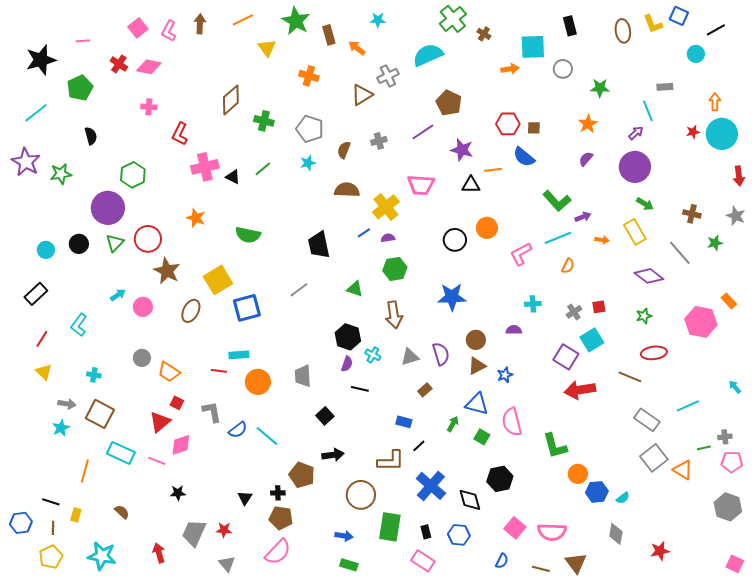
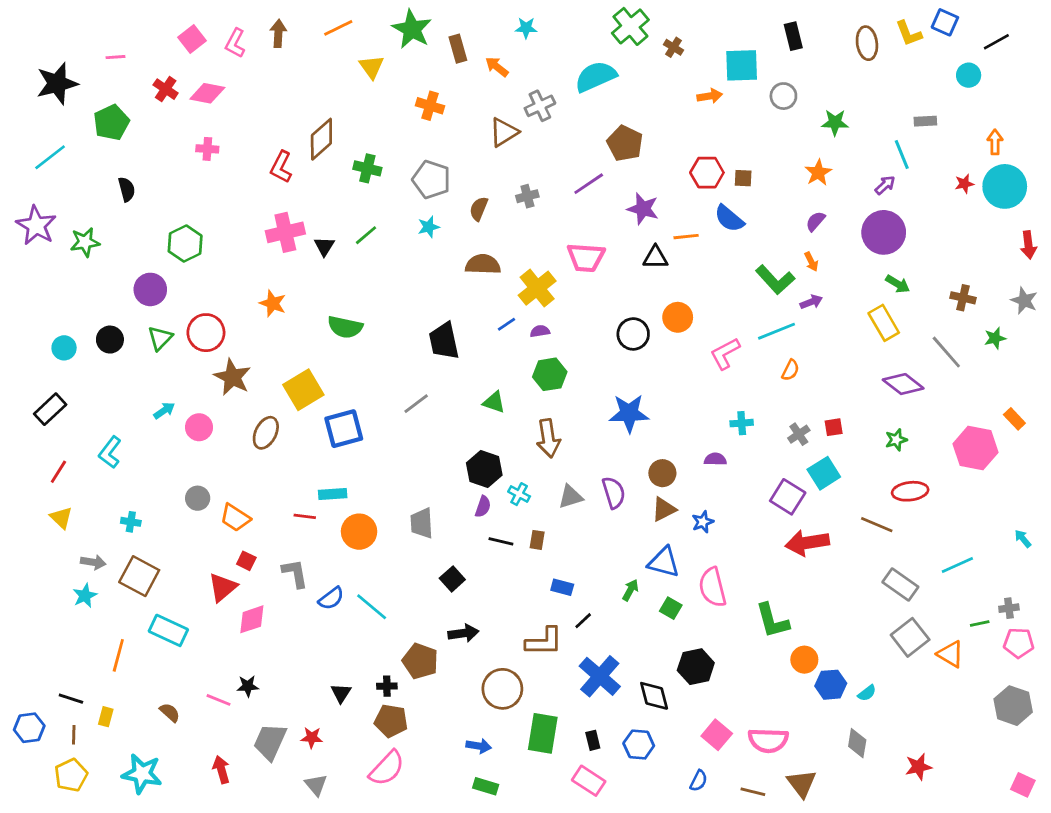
red L-shape: (180, 134) -> (281, 167), moved
black triangle: (233, 177) -> (324, 246), turned 35
purple circle: (108, 208) -> (150, 289), size x0.7
orange arrow: (602, 240) -> (811, 262), moved, turned 56
brown rectangle: (425, 390) -> (537, 540), moved, turned -40
pink line: (157, 461) -> (218, 700), moved

